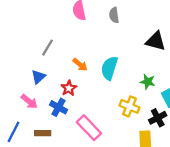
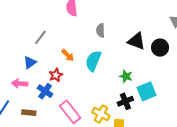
gray semicircle: (114, 15) -> (100, 30), moved
pink arrow: (29, 102) -> (20, 84), turned 140
yellow cross: (130, 106) -> (101, 114), moved
black cross: (158, 118) -> (125, 101), moved

